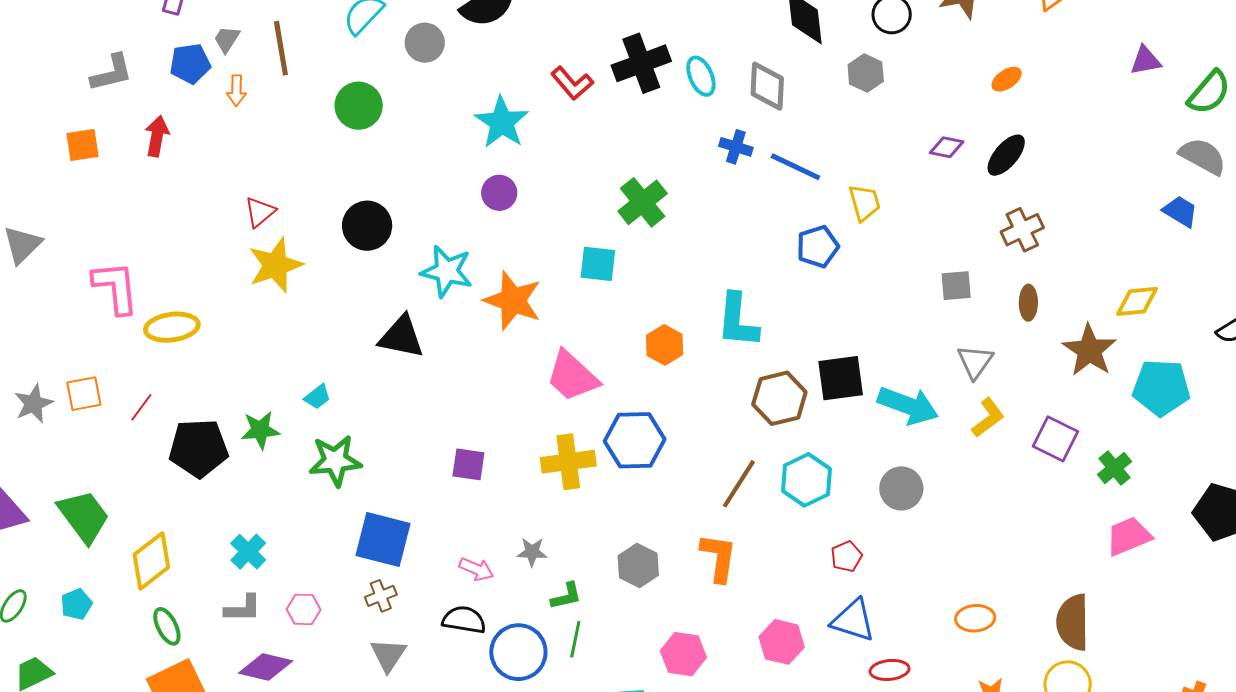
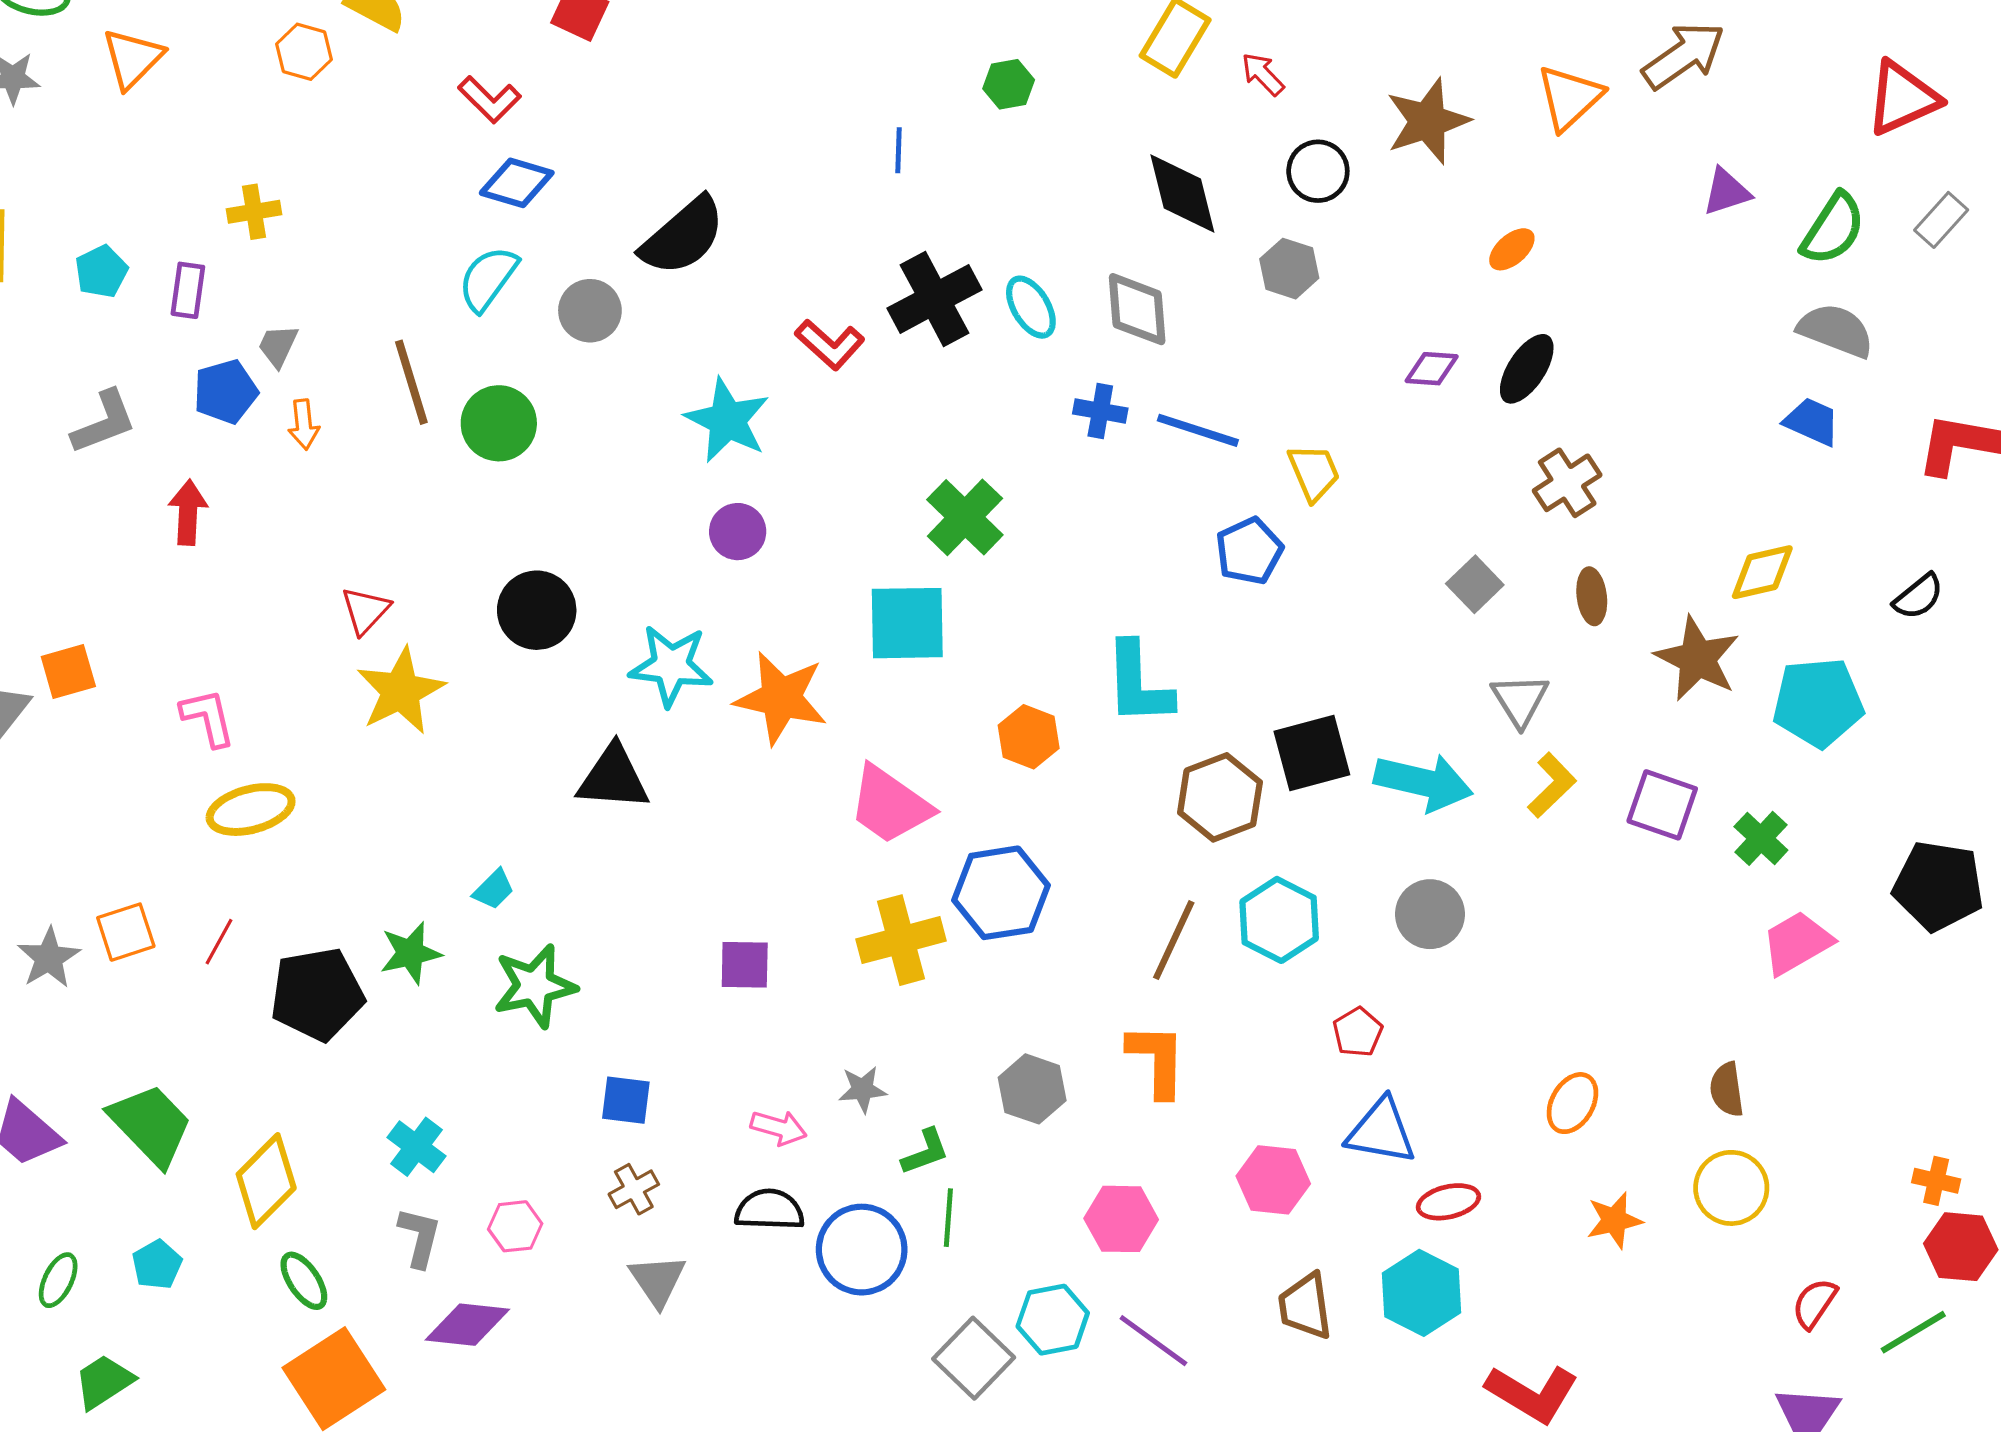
brown line: (281, 48) -> (411, 382), moved
orange square: (82, 145) -> (68, 672), moved
cyan square: (598, 264) -> (907, 623), size x1.4
gray square: (956, 286) -> (1475, 584), turned -32
pink L-shape: (116, 287) -> (208, 718), moved, size x0.7
blue square: (383, 539) -> (626, 1100), size x0.6
gray L-shape: (243, 609) -> (420, 1237), turned -69
orange ellipse: (975, 618) -> (1572, 1103), turned -48
brown semicircle: (1073, 622) -> (1727, 1089), size x0.6

